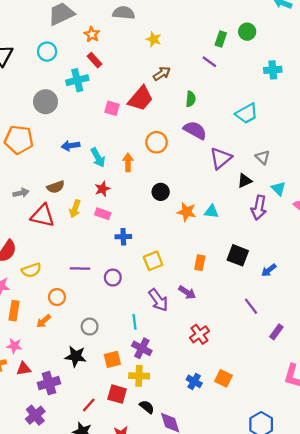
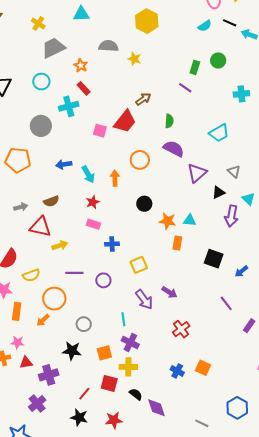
yellow star: (154, 39) -> (134, 59), moved
yellow arrow: (75, 209) -> (60, 245), moved, turned -126
orange rectangle: (200, 263) -> (177, 243), moved
orange circle: (57, 297) -> (54, 299), size x1.5

